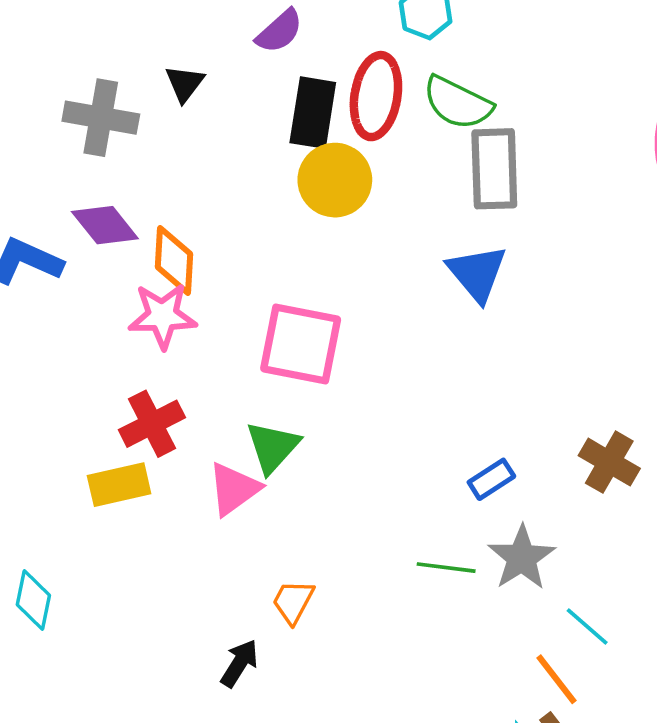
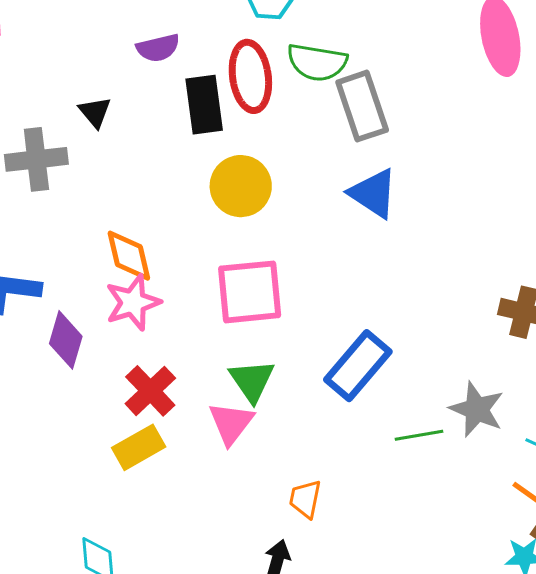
purple semicircle: (279, 31) -> (158, 48), turned 45
yellow circle: (335, 180) -> (241, 186), moved
purple diamond: (105, 225) -> (66, 340), moved, turned 72
blue rectangle: (491, 479) -> (358, 366), moved, size x1.8

